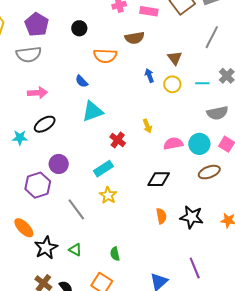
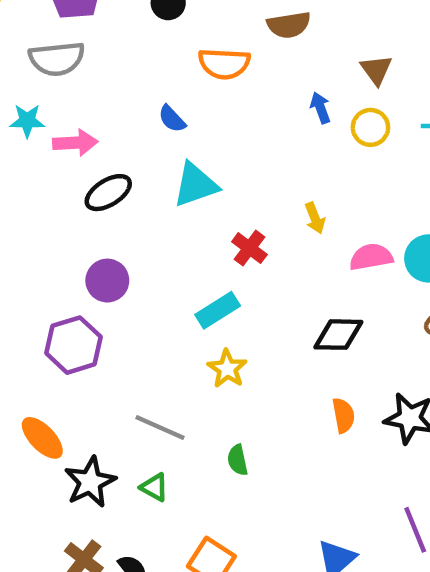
black ellipse: (45, 124) -> (108, 193), moved
cyan star: (20, 138) -> (27, 121), moved
purple circle: (59, 164) -> (107, 281), moved
gray line: (76, 209) -> (160, 427), moved, turned -30
green semicircle: (115, 254) -> (238, 460), moved

